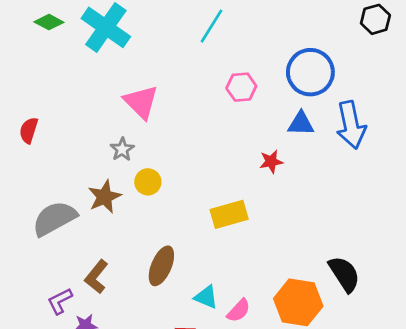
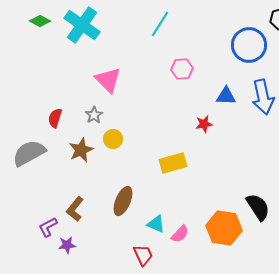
blue circle: (310, 72) -> (249, 45), moved
red semicircle: (29, 130) -> (55, 118), moved
gray semicircle: (54, 218) -> (29, 153), moved

